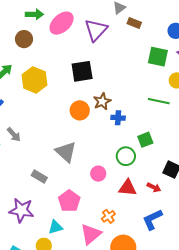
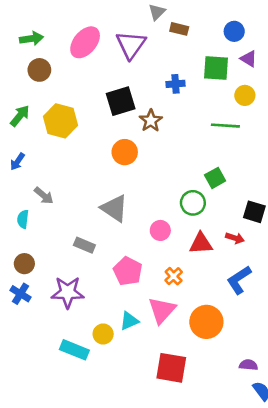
green arrow: (34, 14) -> (31, 39), moved
brown star: (102, 101) -> (151, 121), moved
blue cross: (118, 118) -> (175, 84), moved
orange cross: (108, 216) -> (174, 276), moved
cyan triangle: (55, 227) -> (129, 321), moved

